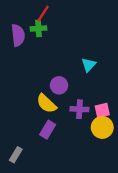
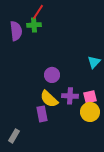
cyan triangle: (89, 65) -> (94, 62), moved
yellow semicircle: (46, 104) -> (49, 99), moved
purple rectangle: (48, 130) -> (42, 114), turned -42

